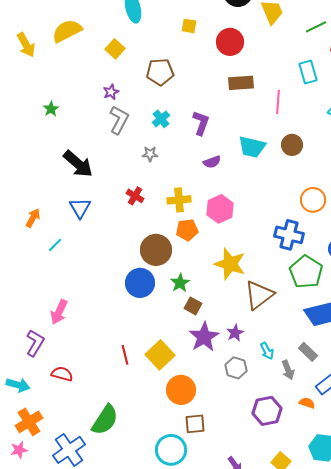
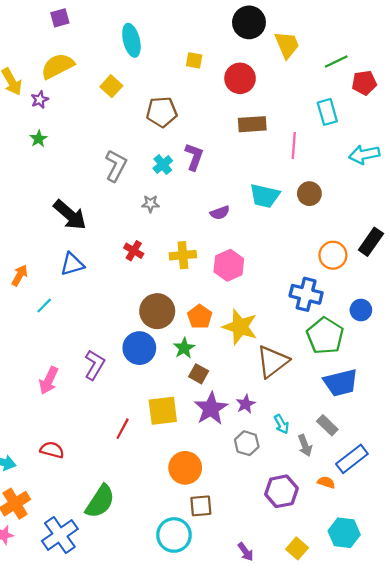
purple star: (111, 92) -> (40, 100), moved
green star: (51, 109) -> (39, 139), moved
purple L-shape: (201, 123) -> (194, 157), moved
blue triangle: (80, 208) -> (72, 264), turned 45
orange pentagon: (187, 230) -> (200, 317), moved, turned -30
purple L-shape: (35, 343) -> (95, 365), moved
red line: (125, 355) -> (123, 429), turned 42
yellow square: (160, 355) -> (163, 411), moved, turned 36

